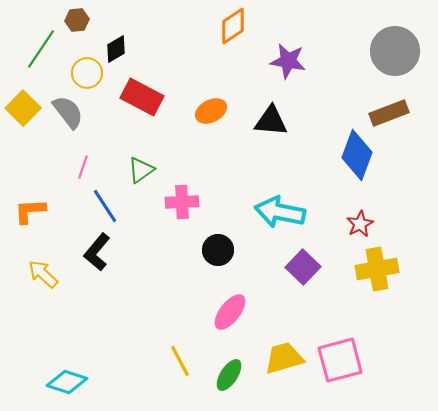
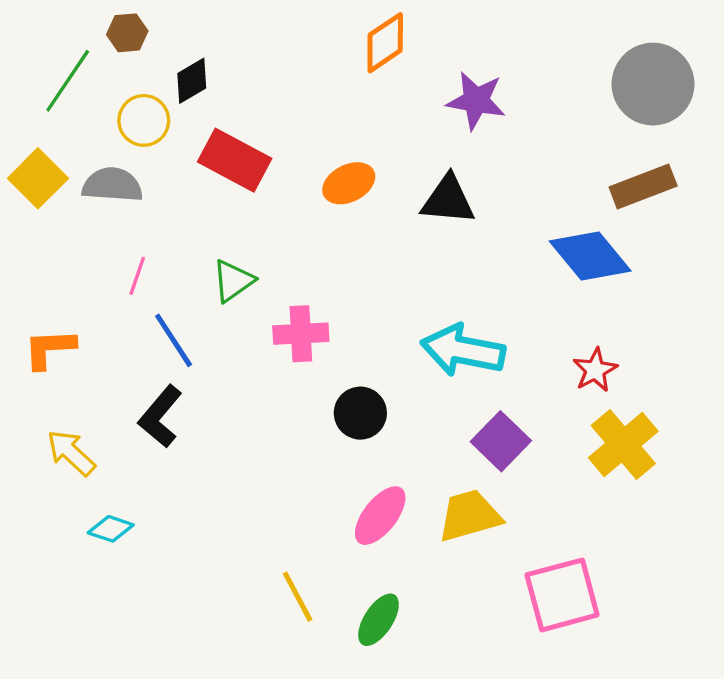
gray semicircle: (68, 112) -> (112, 185), turned -48
blue diamond: (357, 155) -> (590, 256), turned -60
yellow cross: (377, 269) -> (623, 444), turned -30
yellow trapezoid: (284, 358) -> (469, 516), moved
cyan diamond: (67, 382) -> (111, 529), moved, size x0.7

